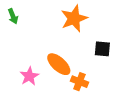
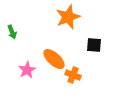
green arrow: (13, 16) -> (12, 32), moved

